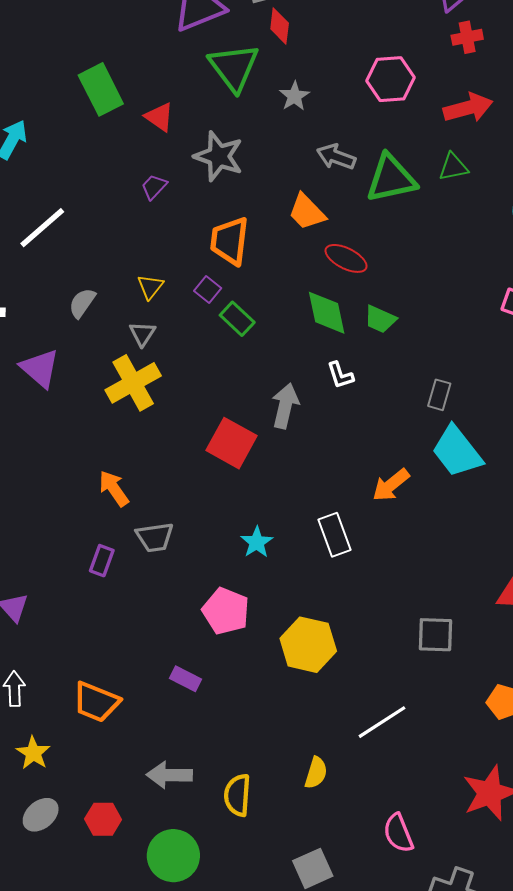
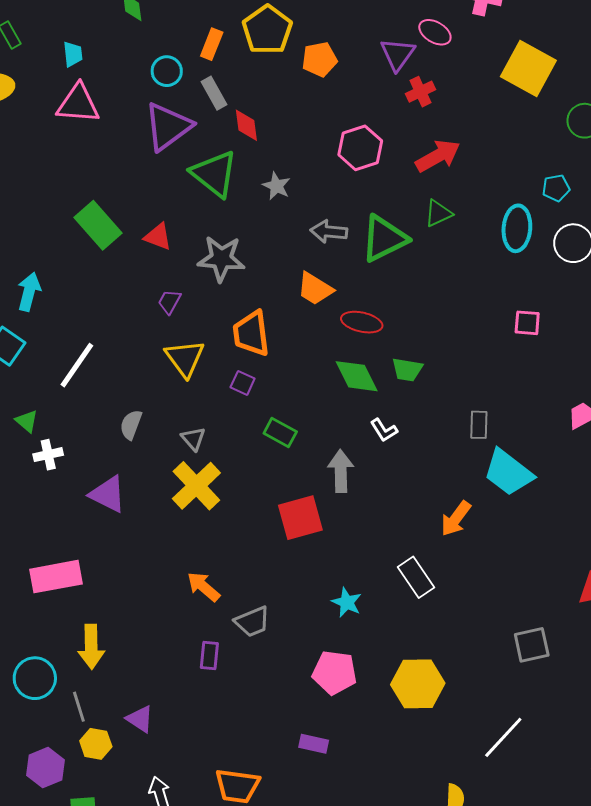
yellow triangle: (150, 287) -> (185, 358), moved, size x1.6
green rectangle: (237, 319) -> (280, 433), moved
red square: (232, 443) -> (300, 518), turned -30

